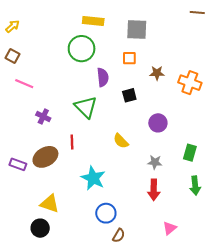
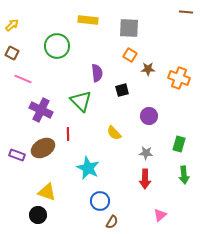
green circle: (82, 49) -> (57, 46), moved
orange square: (129, 58) -> (130, 55), moved, turned 32
purple cross: (43, 117) -> (41, 110), size x1.6

